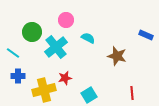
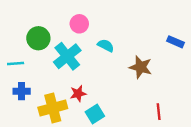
cyan line: (13, 53) -> (16, 64), turned -40
cyan square: (89, 95) -> (95, 114), moved

